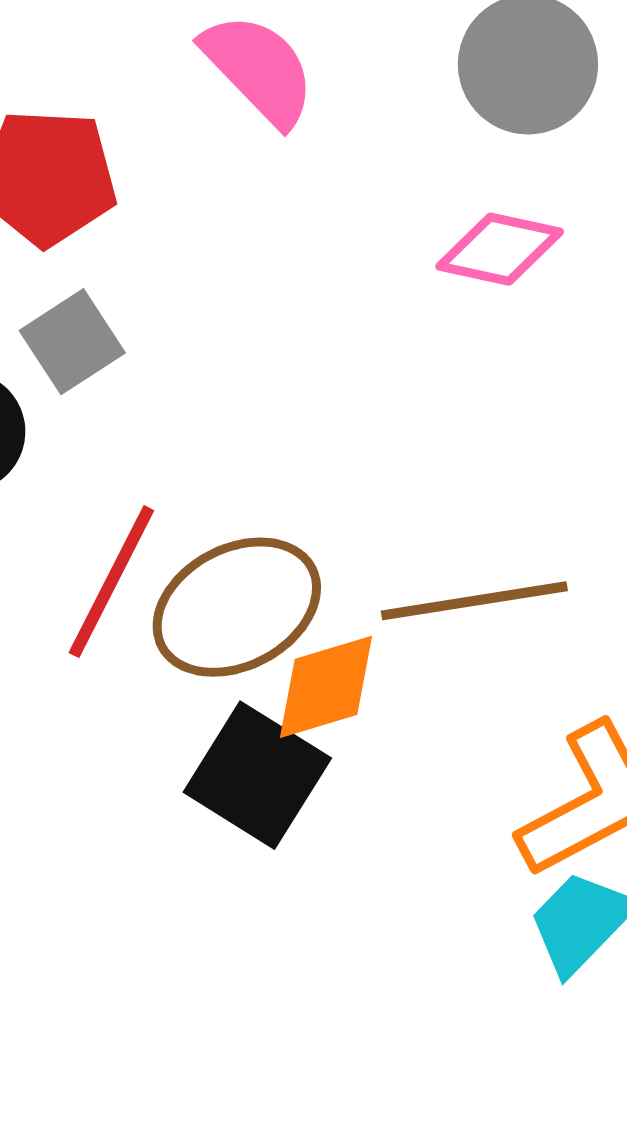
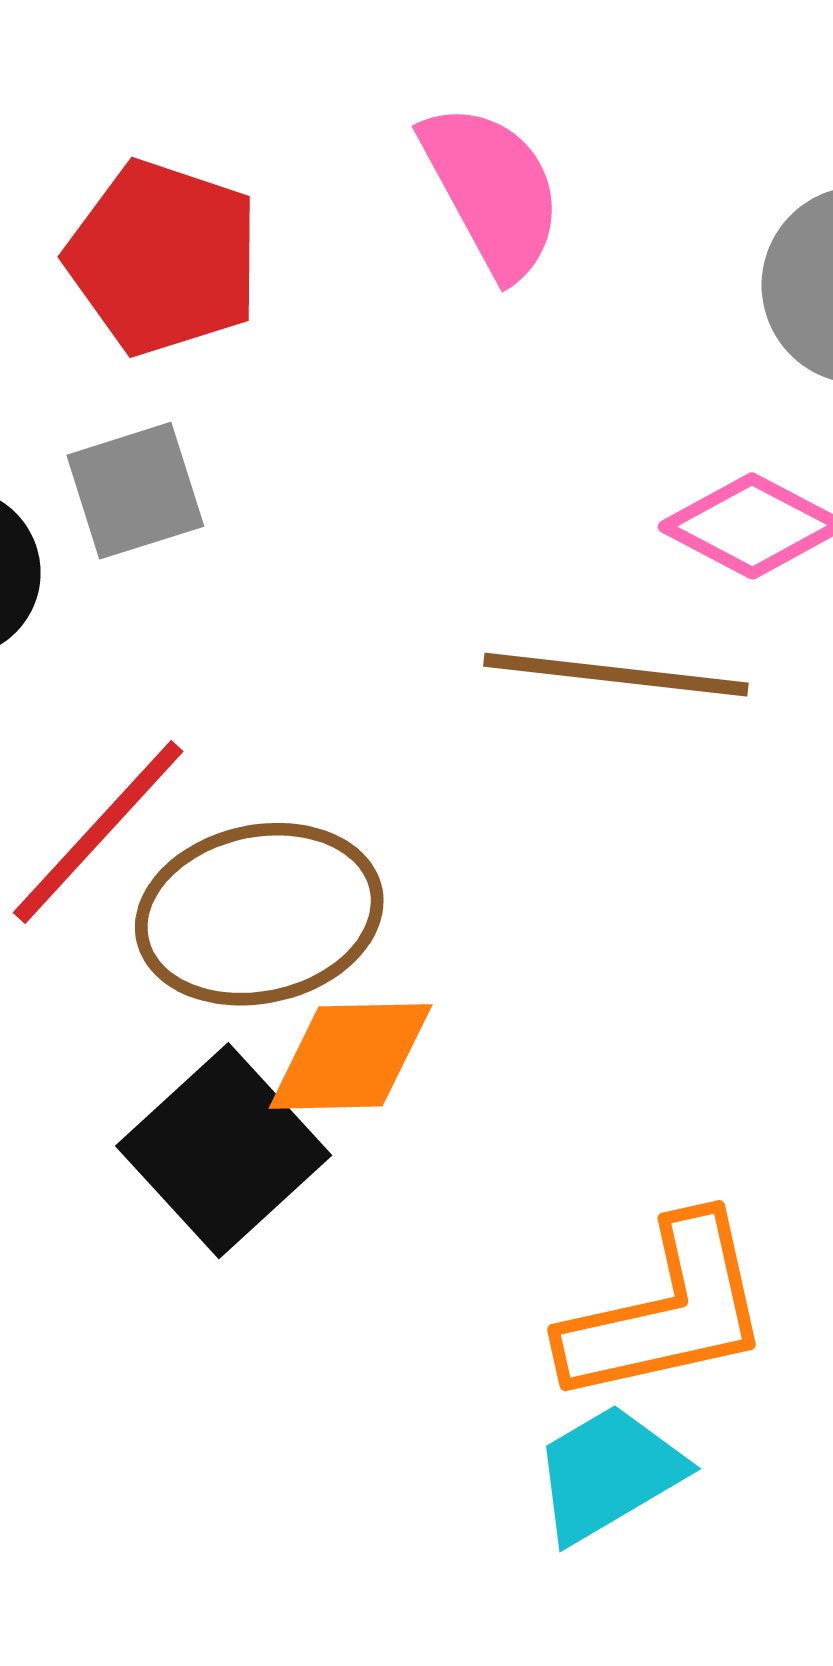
brown line: (474, 601) -> (616, 675), moved

